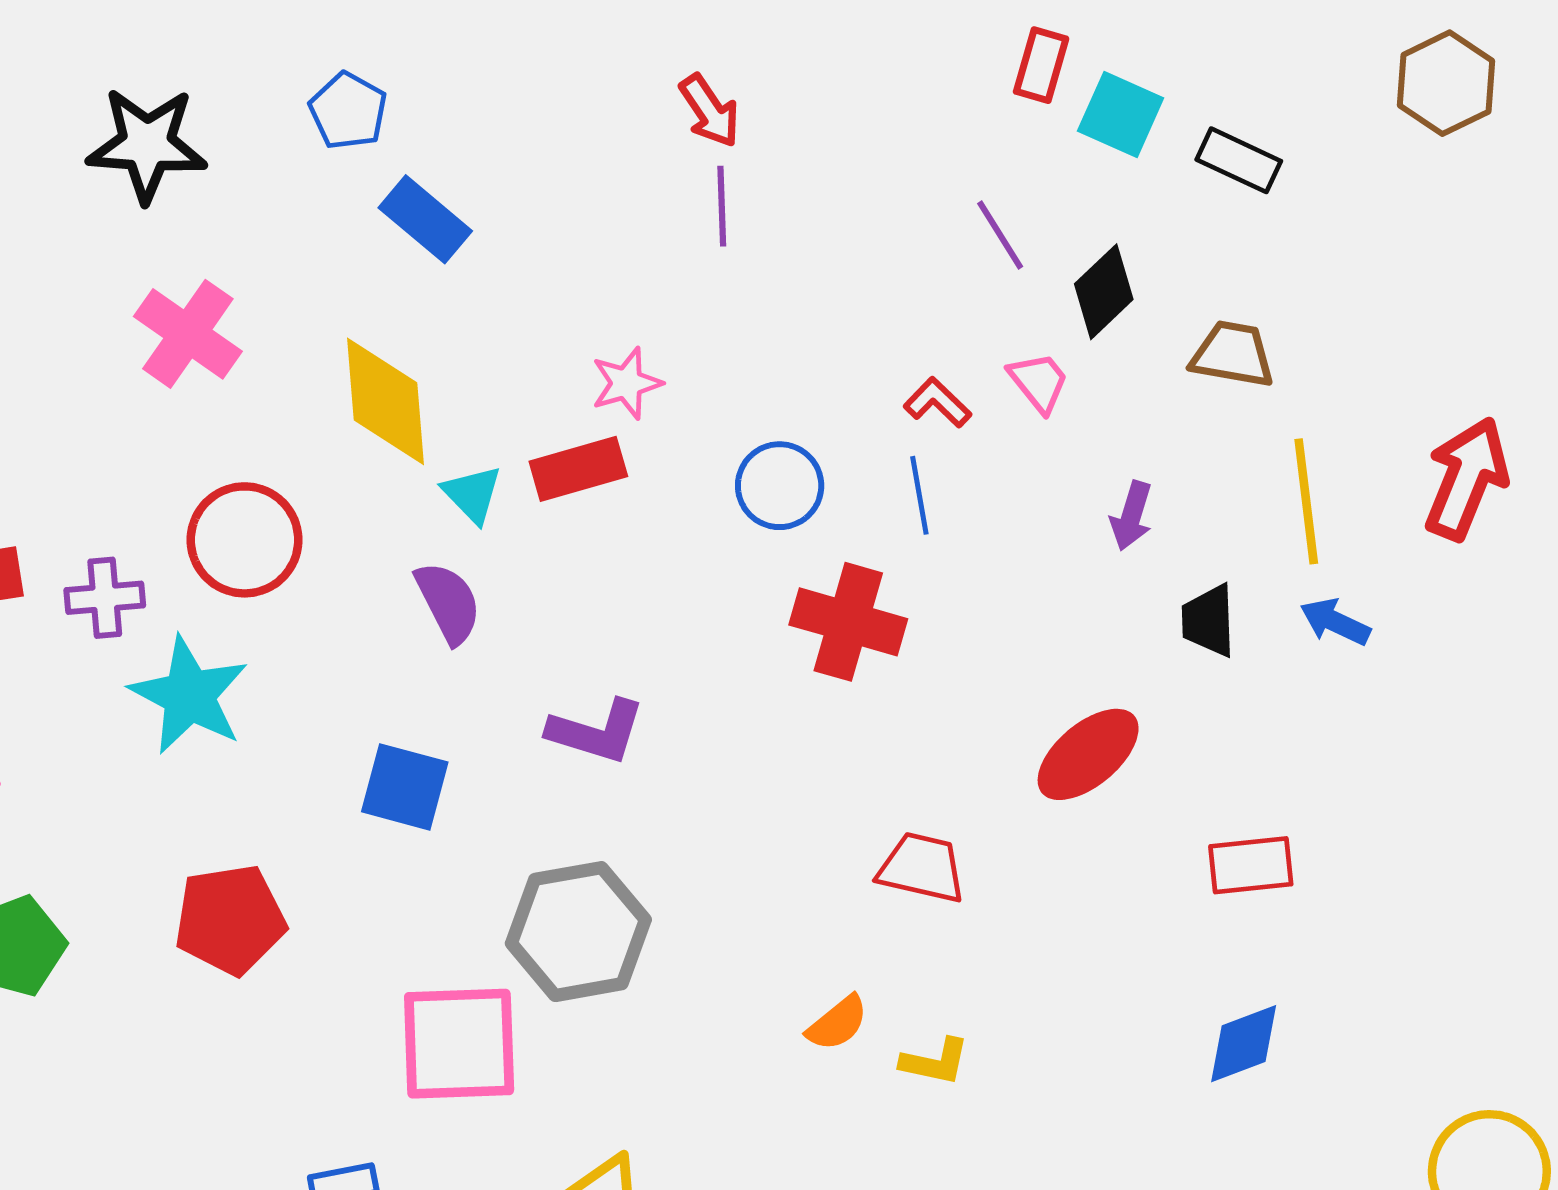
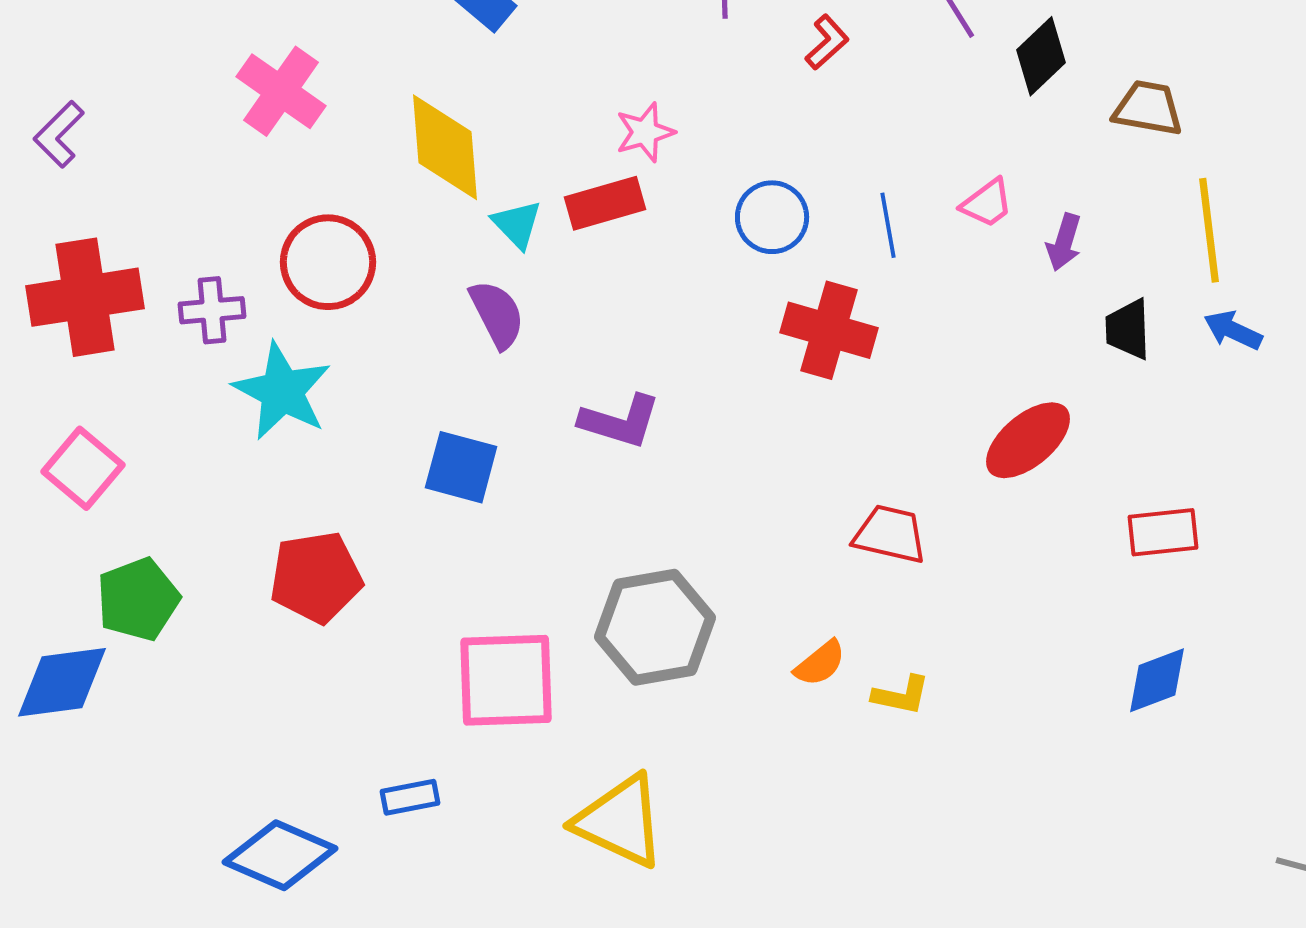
pink trapezoid: (1039, 382) -> (987, 203), moved, turned 92
red L-shape: (937, 403) -> (827, 42), moved, turned 94
gray hexagon: (578, 932) -> (655, 627), moved

